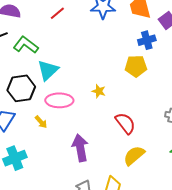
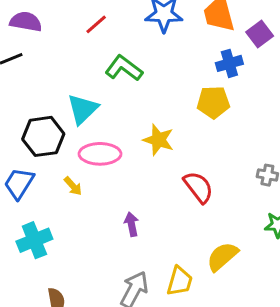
green L-shape: (26, 45) -> (124, 68), moved
yellow star: (99, 91) -> (158, 140), size x1.5
purple arrow: (80, 148) -> (132, 224), size x0.6
yellow semicircle: (134, 156) -> (222, 257), moved

